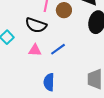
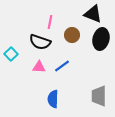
brown circle: (64, 10) -> (72, 35), moved

